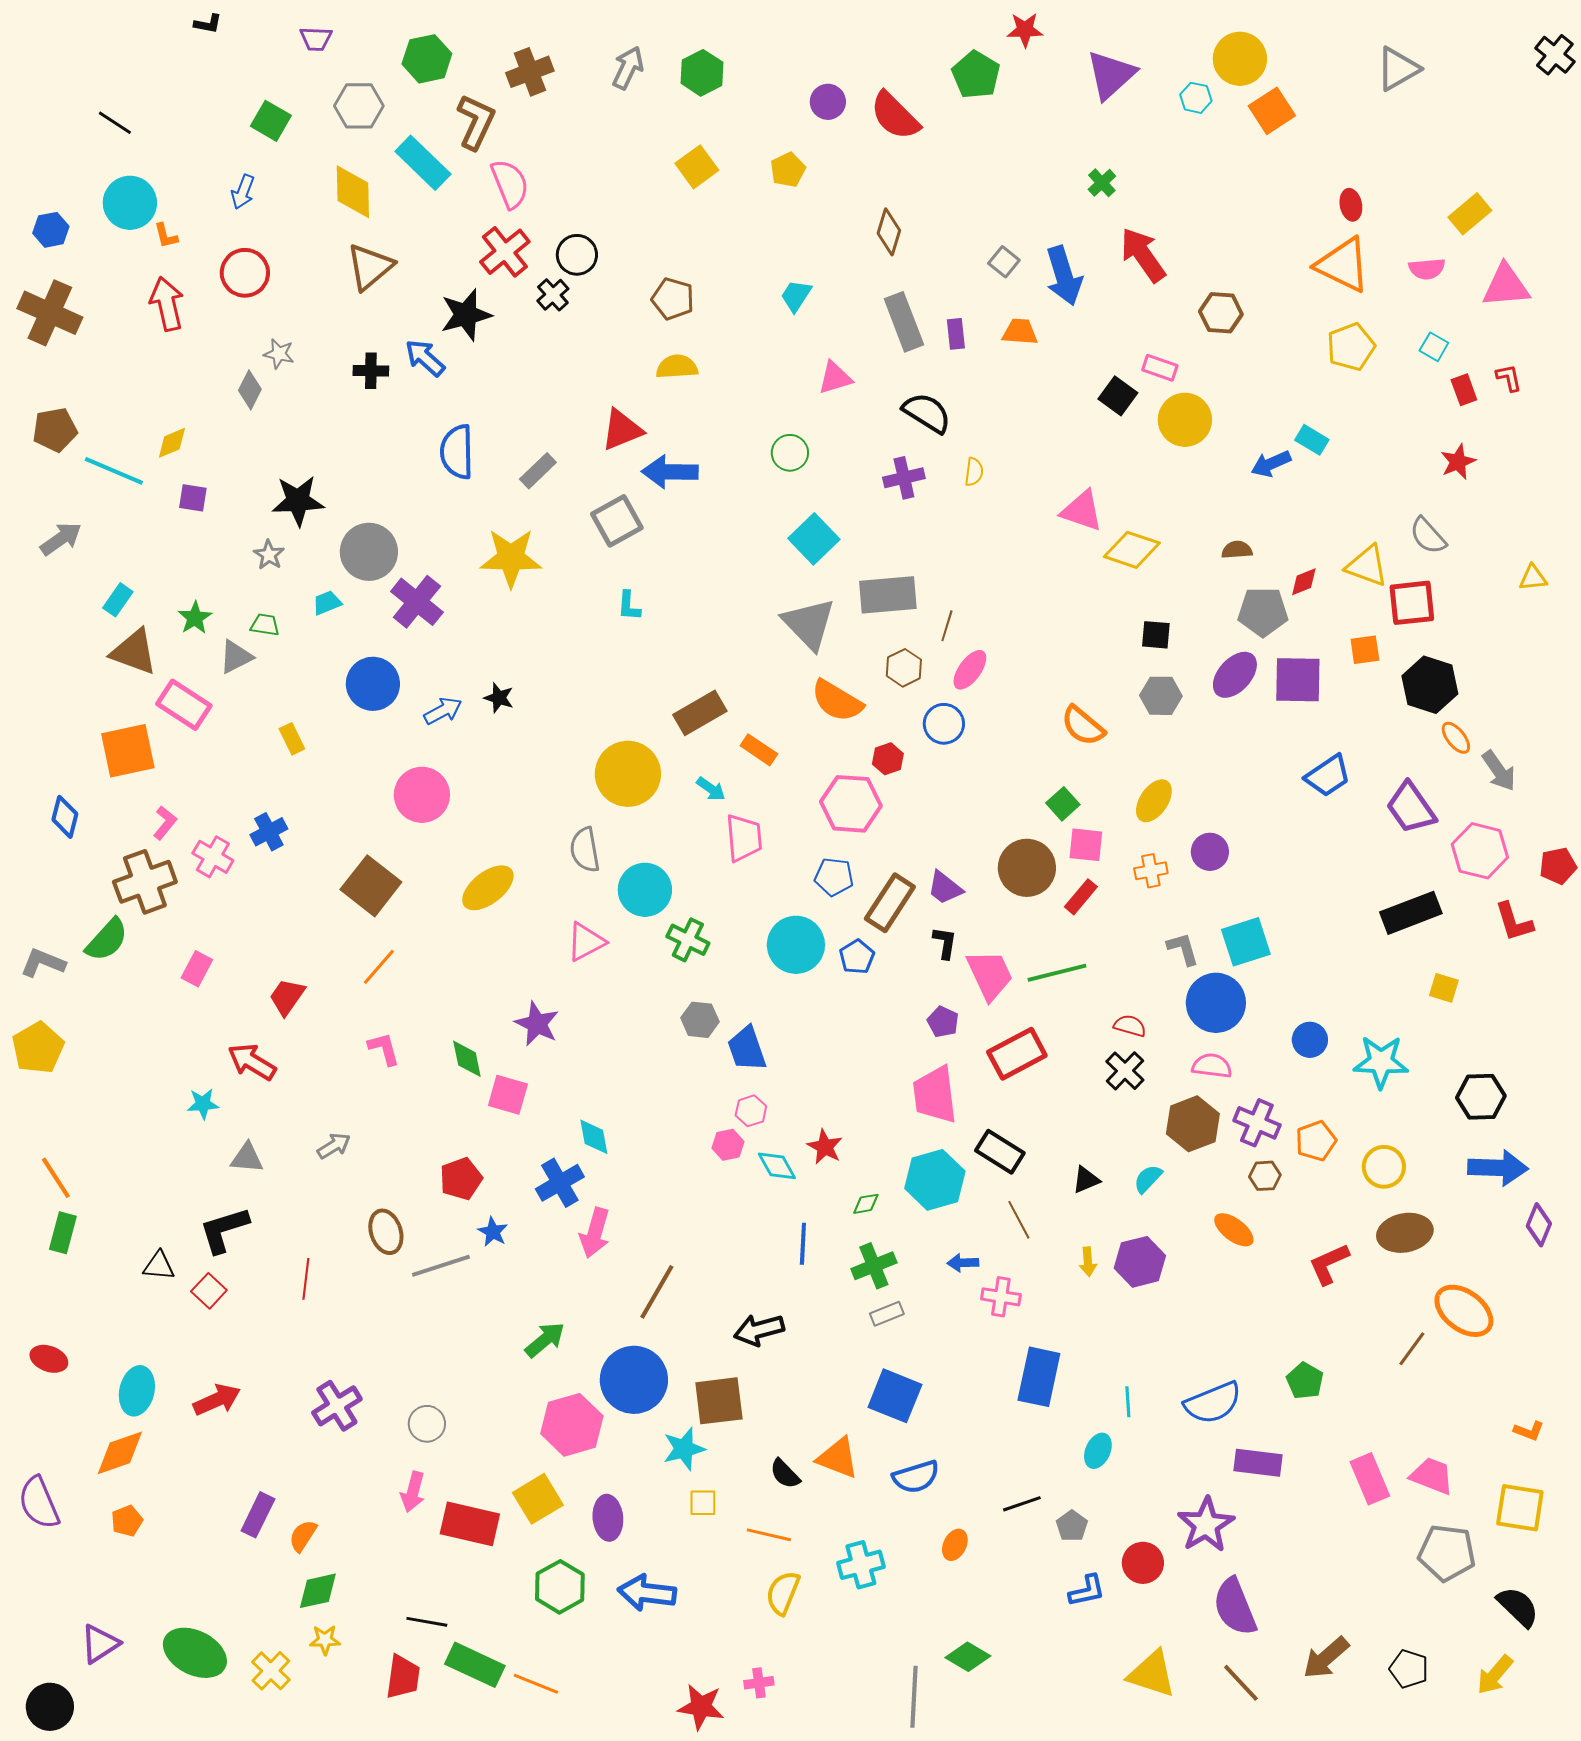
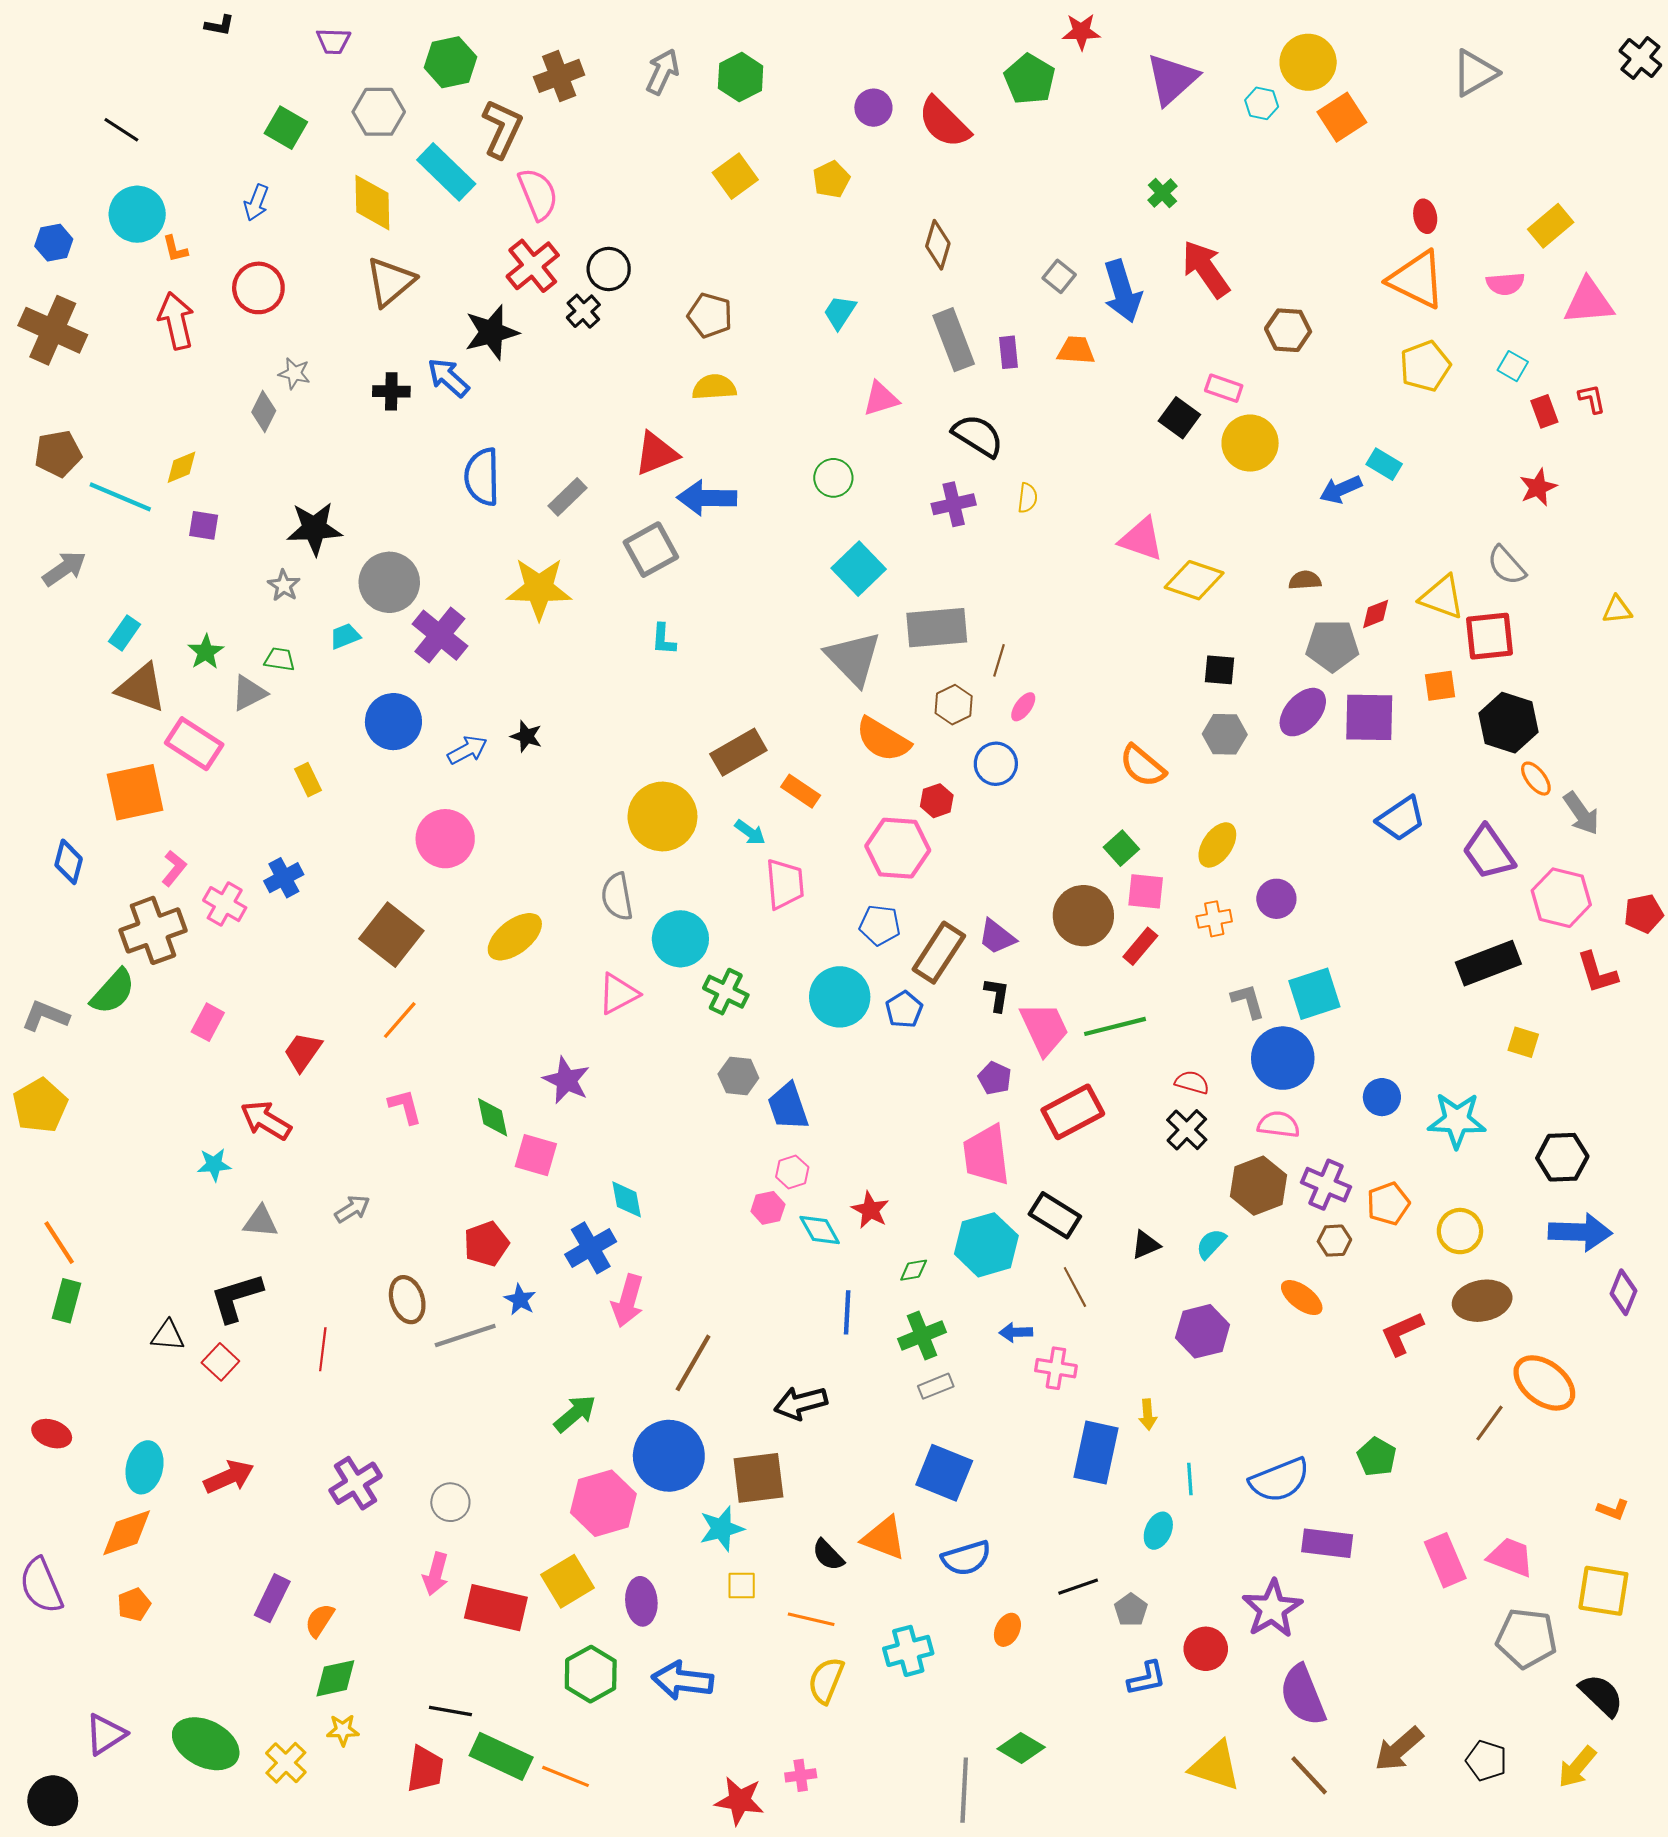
pink ellipse: (970, 670) -> (1023, 707), size x0.7
yellow arrow: (1088, 1262) -> (1148, 1415), moved

